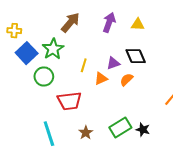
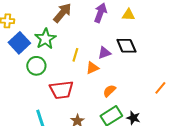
orange semicircle: (127, 80) -> (109, 91), moved

